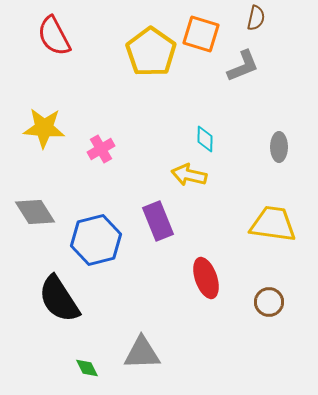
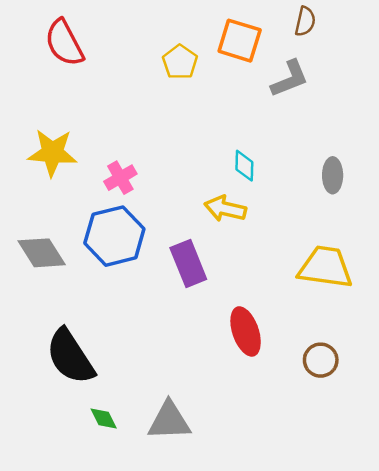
yellow pentagon: (151, 52) -> (180, 62), size x0.6
blue hexagon: (96, 240) -> (114, 236), moved
green diamond: (87, 368) -> (104, 419), moved

